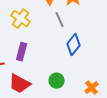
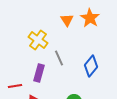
gray line: (60, 20) -> (59, 58), moved

